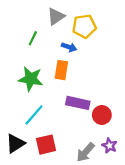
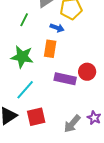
red circle: (102, 115) -> (87, 72), moved

